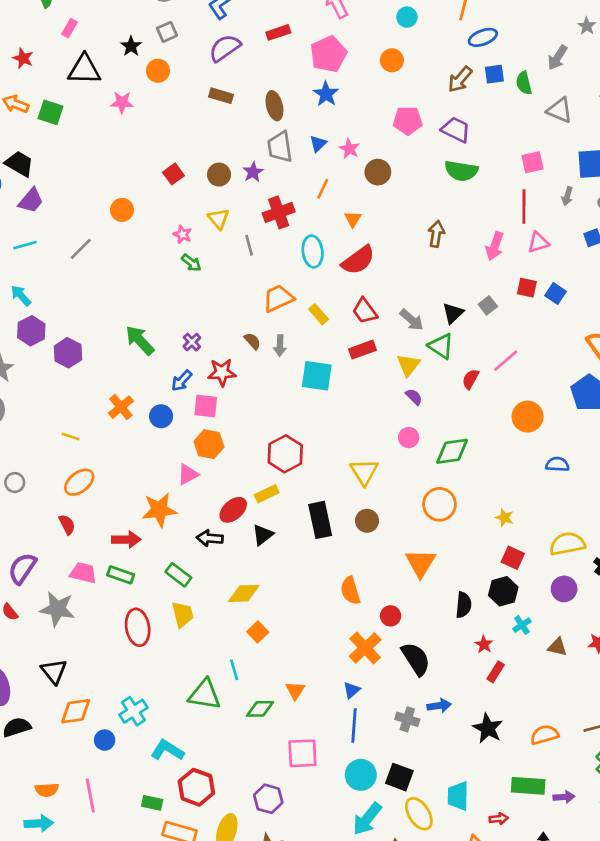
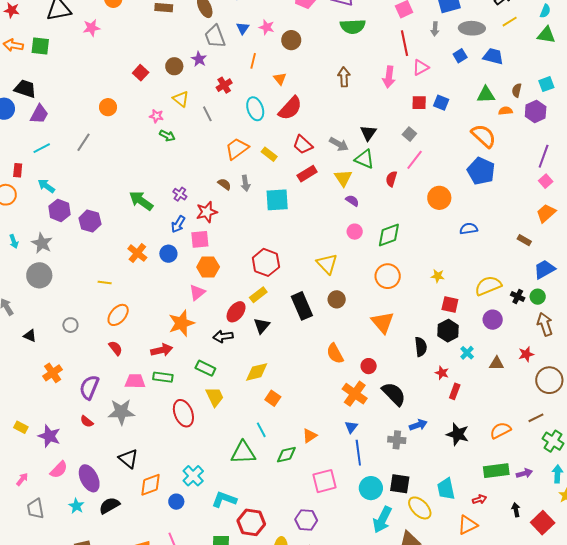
red cross: (279, 212) -> (224, 85), size x0.7
gray square: (488, 305) -> (409, 134), moved
orange triangle: (295, 690) -> (310, 436), turned 35

